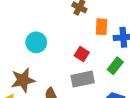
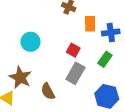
gray rectangle: (83, 79) -> (75, 73), turned -45
brown star: (23, 80) -> (20, 77), turned -30

